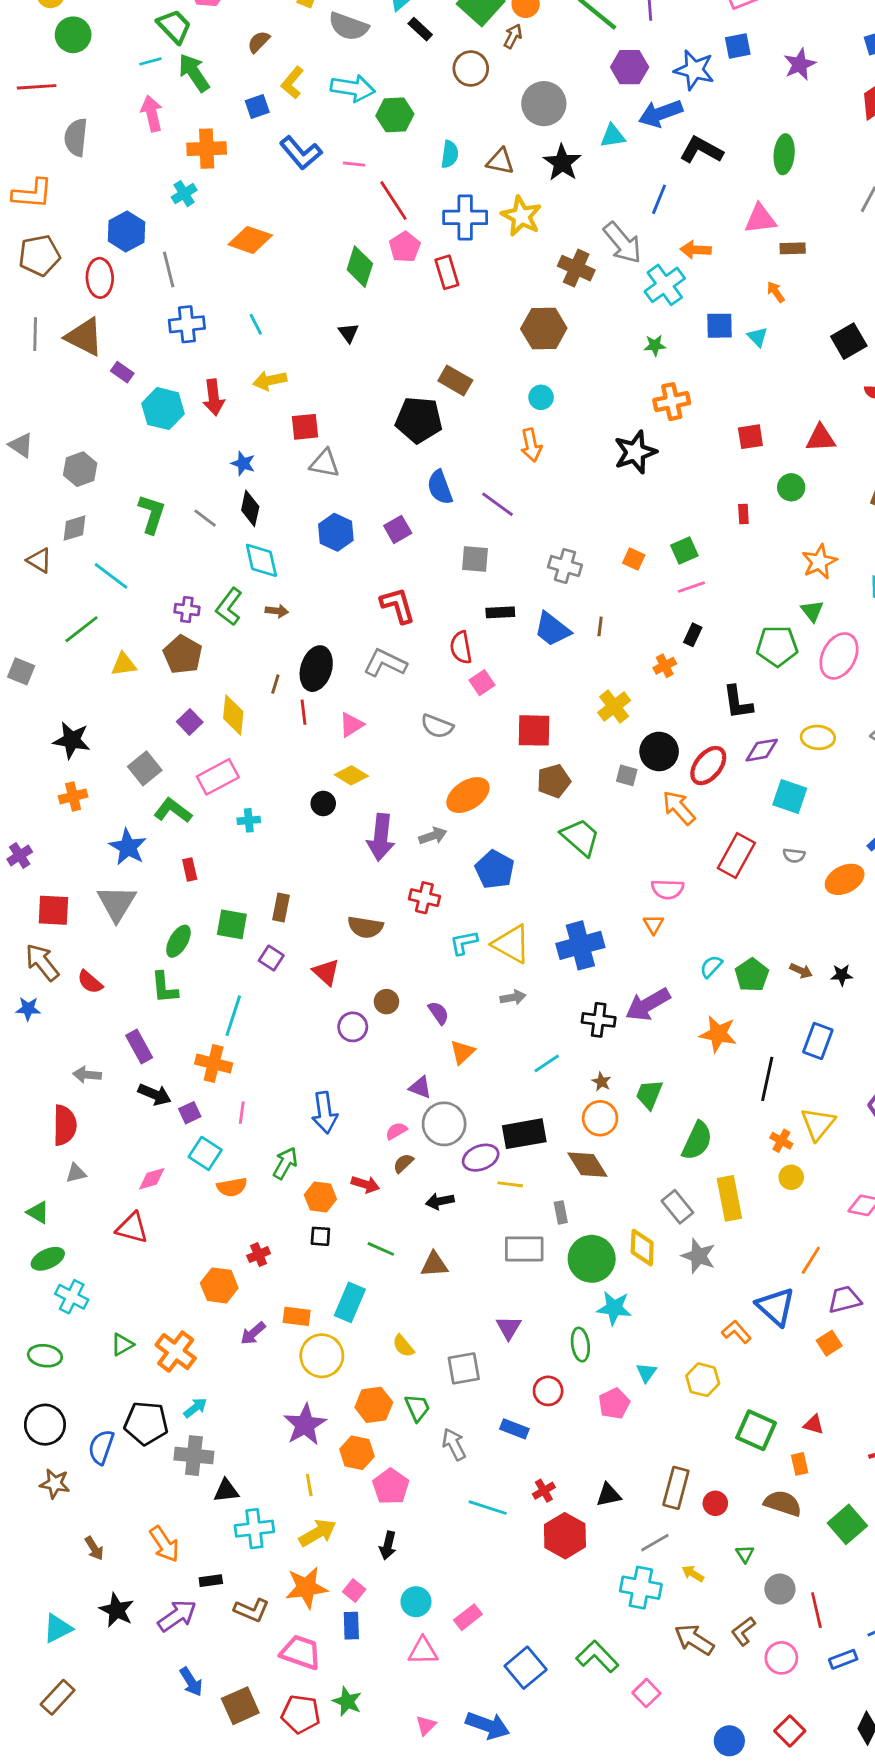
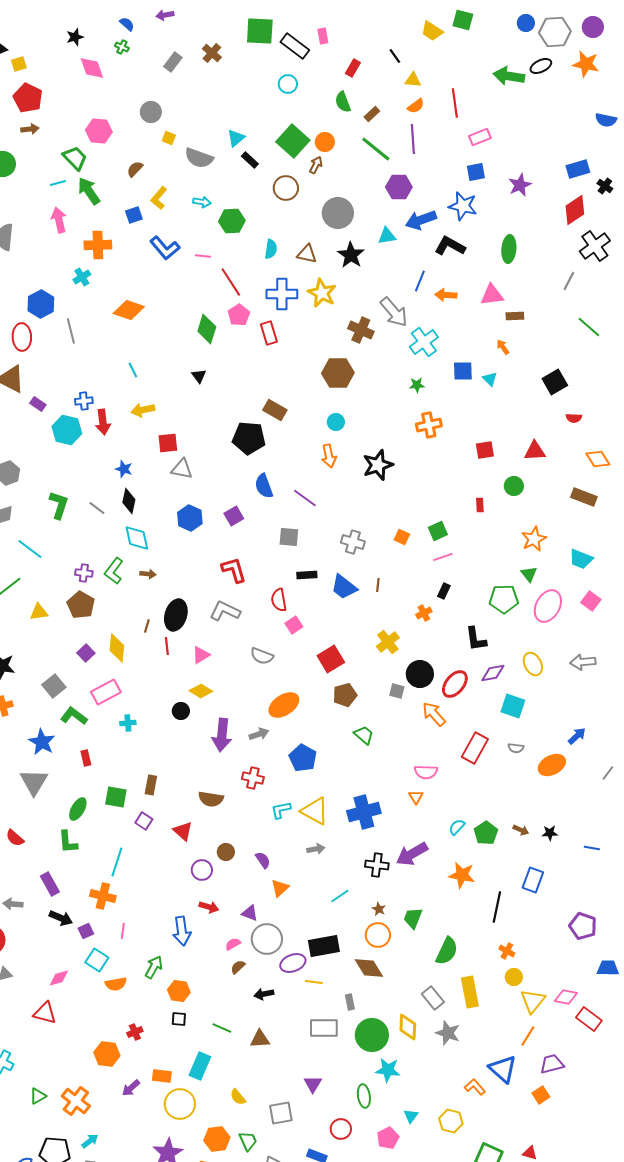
blue star: (694, 70) -> (463, 206), moved
cyan arrow: (353, 88) -> (202, 202), size x0.6
orange arrow: (696, 250) -> (446, 295), moved
blue cross: (187, 324) -> (84, 401), moved, size x0.7
black star: (635, 452) -> (378, 465), moved
red square: (534, 730) -> (331, 659), turned -32
yellow ellipse: (818, 737) -> (533, 664), turned 60
green trapezoid: (580, 837) -> (364, 735), size x0.7
yellow triangle: (818, 1124) -> (533, 1001), moved
red arrow: (365, 1184) -> (209, 907), moved

